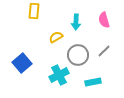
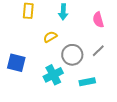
cyan arrow: (76, 22) -> (63, 12), moved
blue square: (22, 63) -> (16, 63), turned -36

